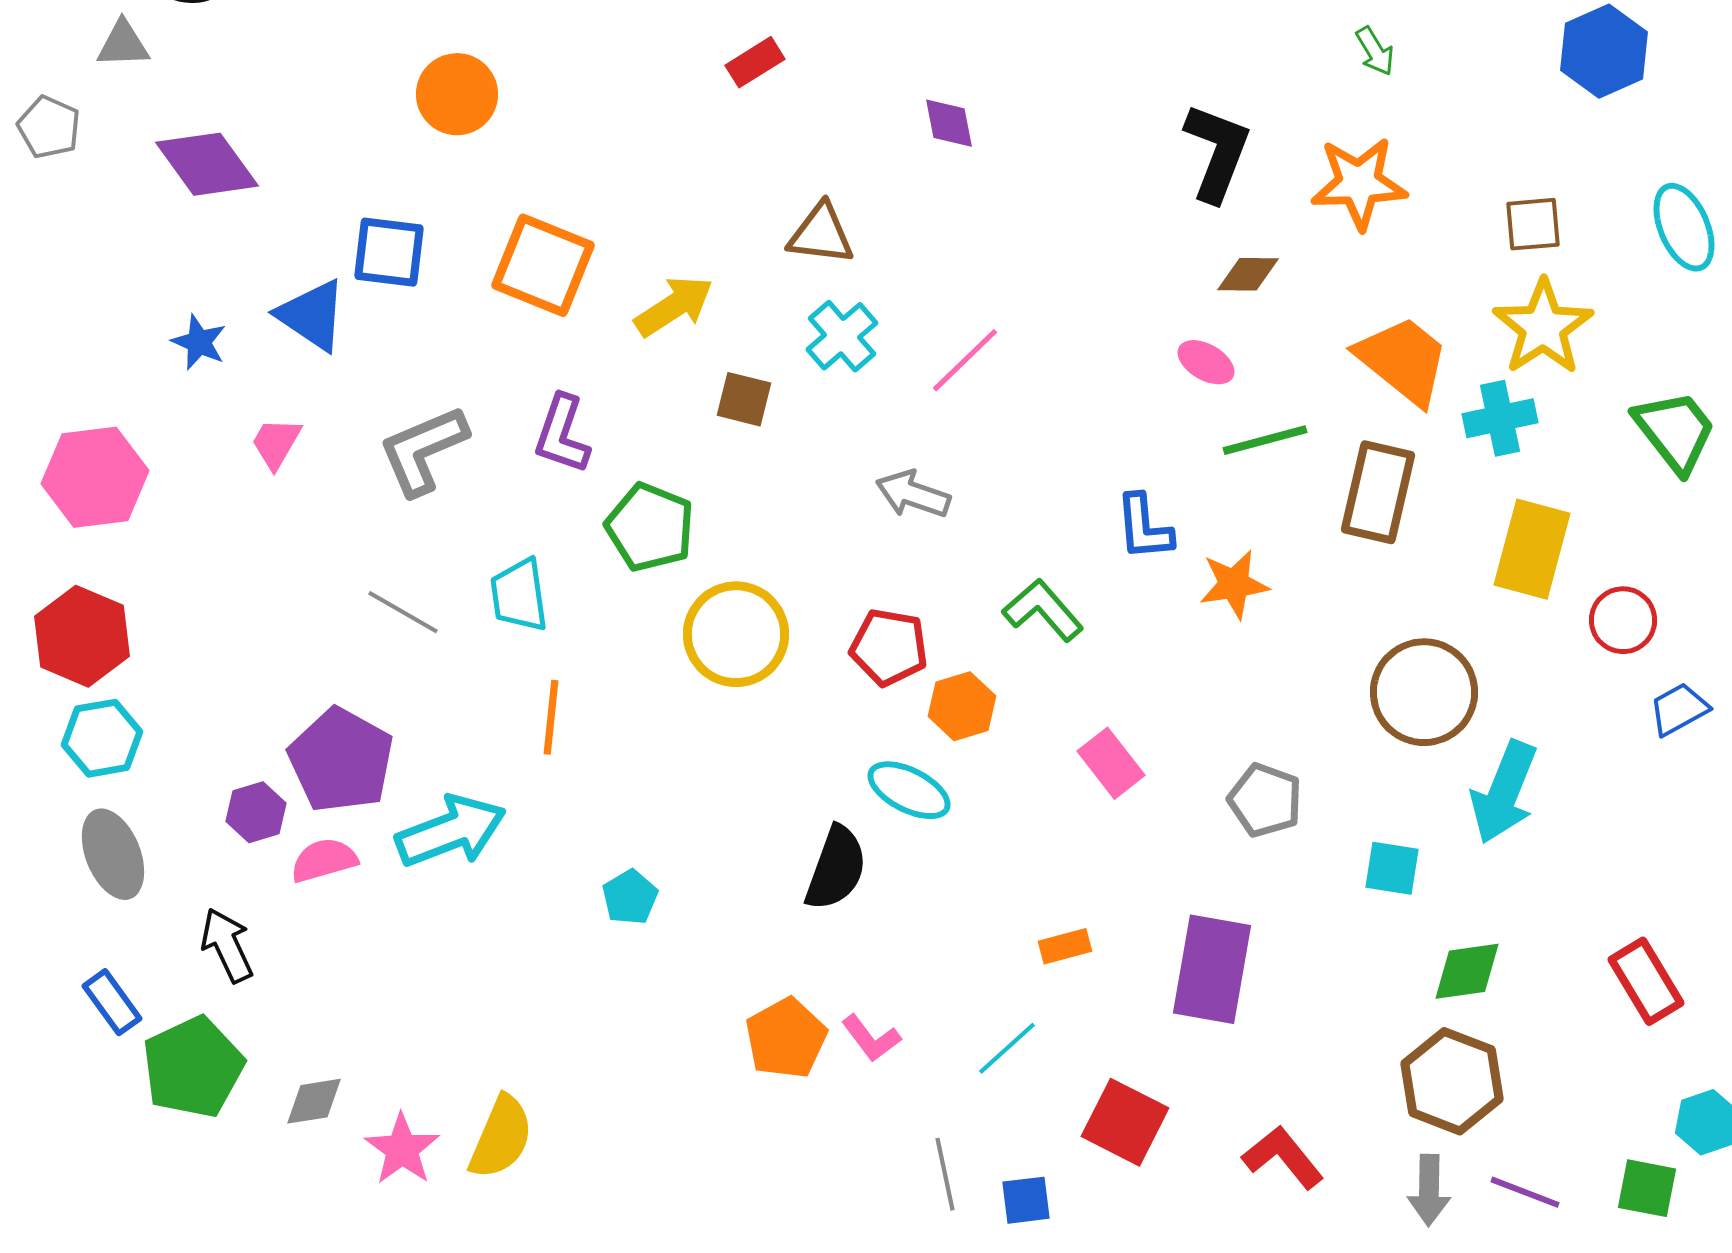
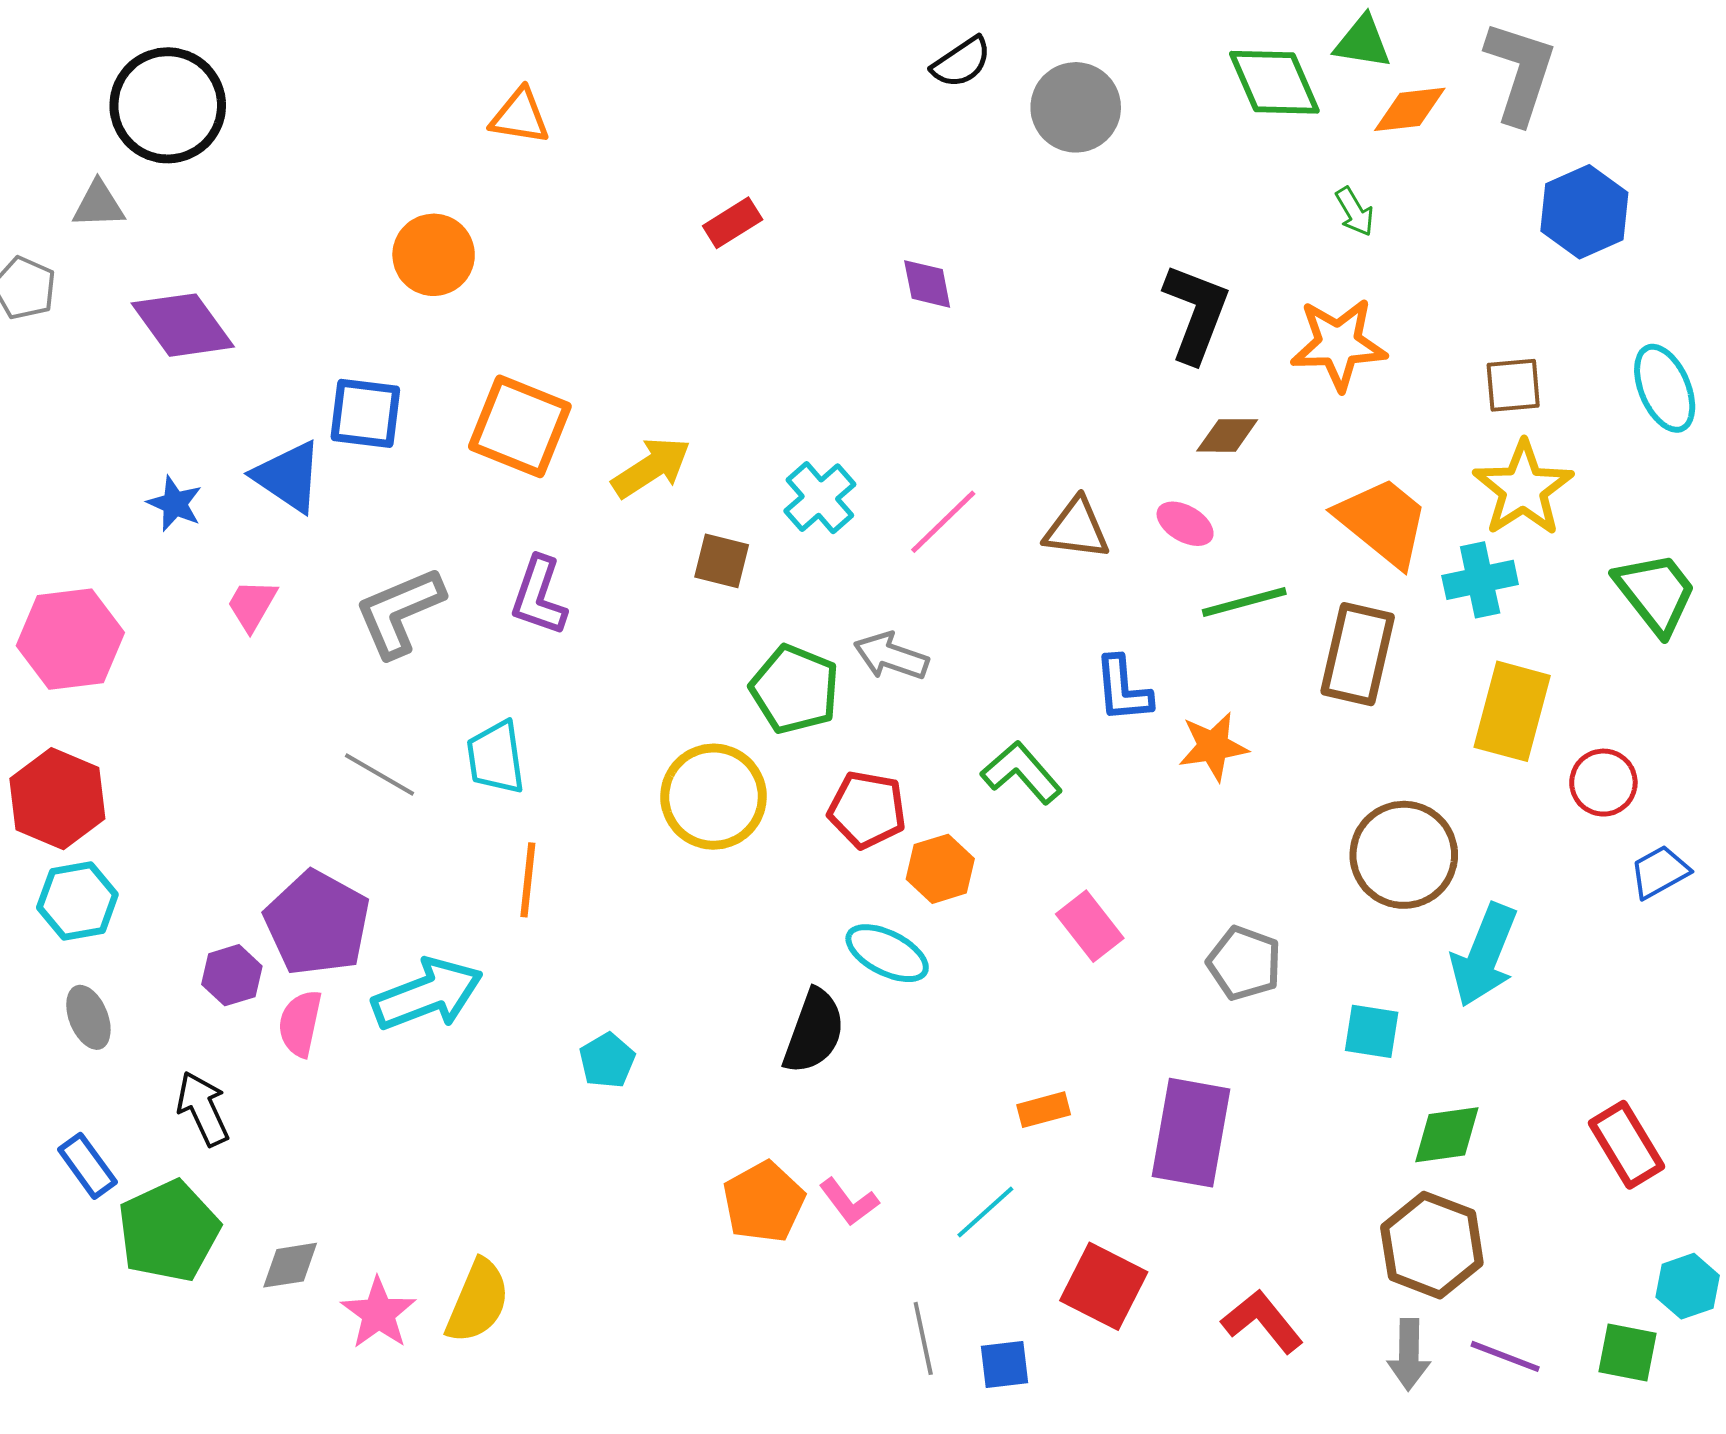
brown triangle: (821, 234) -> (1077, 529), moved
green pentagon: (650, 527) -> (795, 689), moved
gray ellipse: (113, 854) -> (88, 1017), size x0.7
pink semicircle: (324, 860) -> (300, 1023), turned -62

